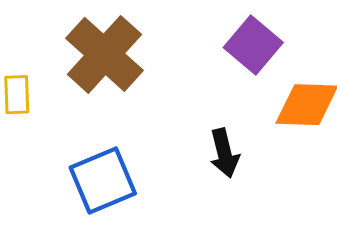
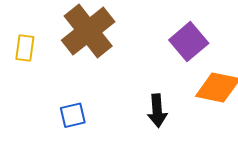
blue square: (103, 181) -> (73, 115), size x0.6

